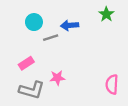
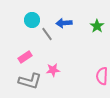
green star: (106, 14) -> (97, 26), moved
gray line: (51, 38) -> (47, 34), turned 72

